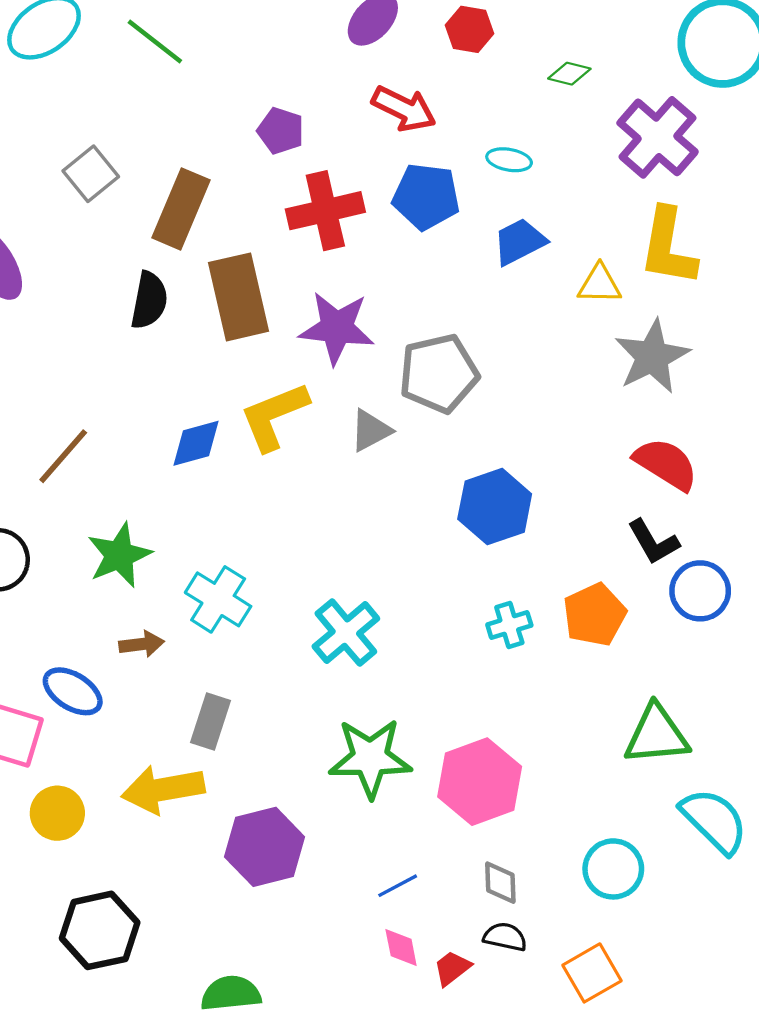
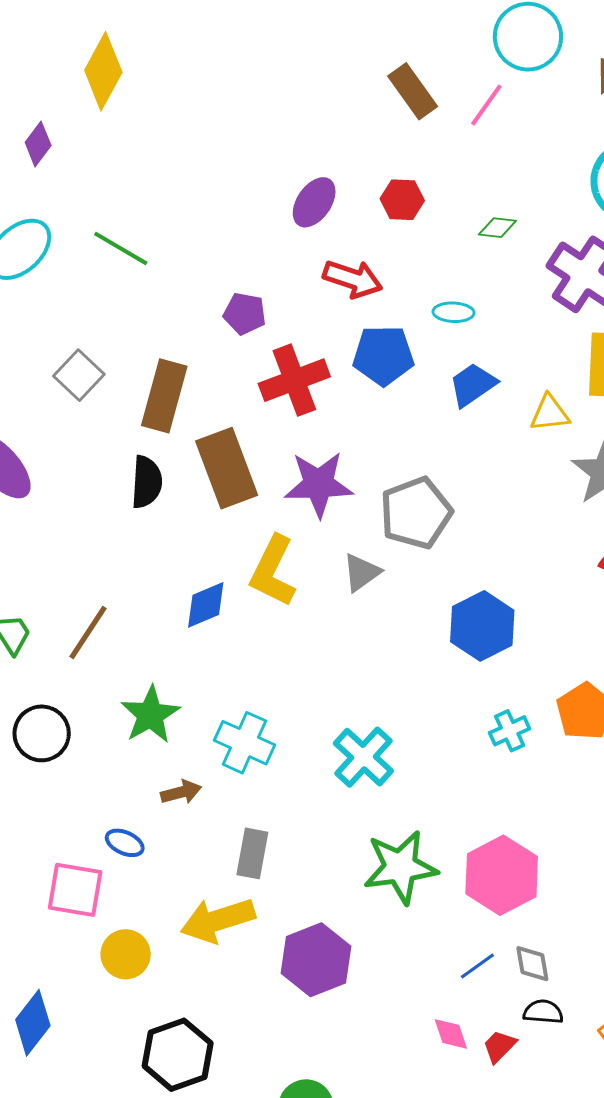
yellow L-shape: (274, 416) -> (273, 571), turned -34
blue ellipse: (73, 691) -> (125, 843), size x0.7
blue line: (398, 886) -> (477, 966), moved

